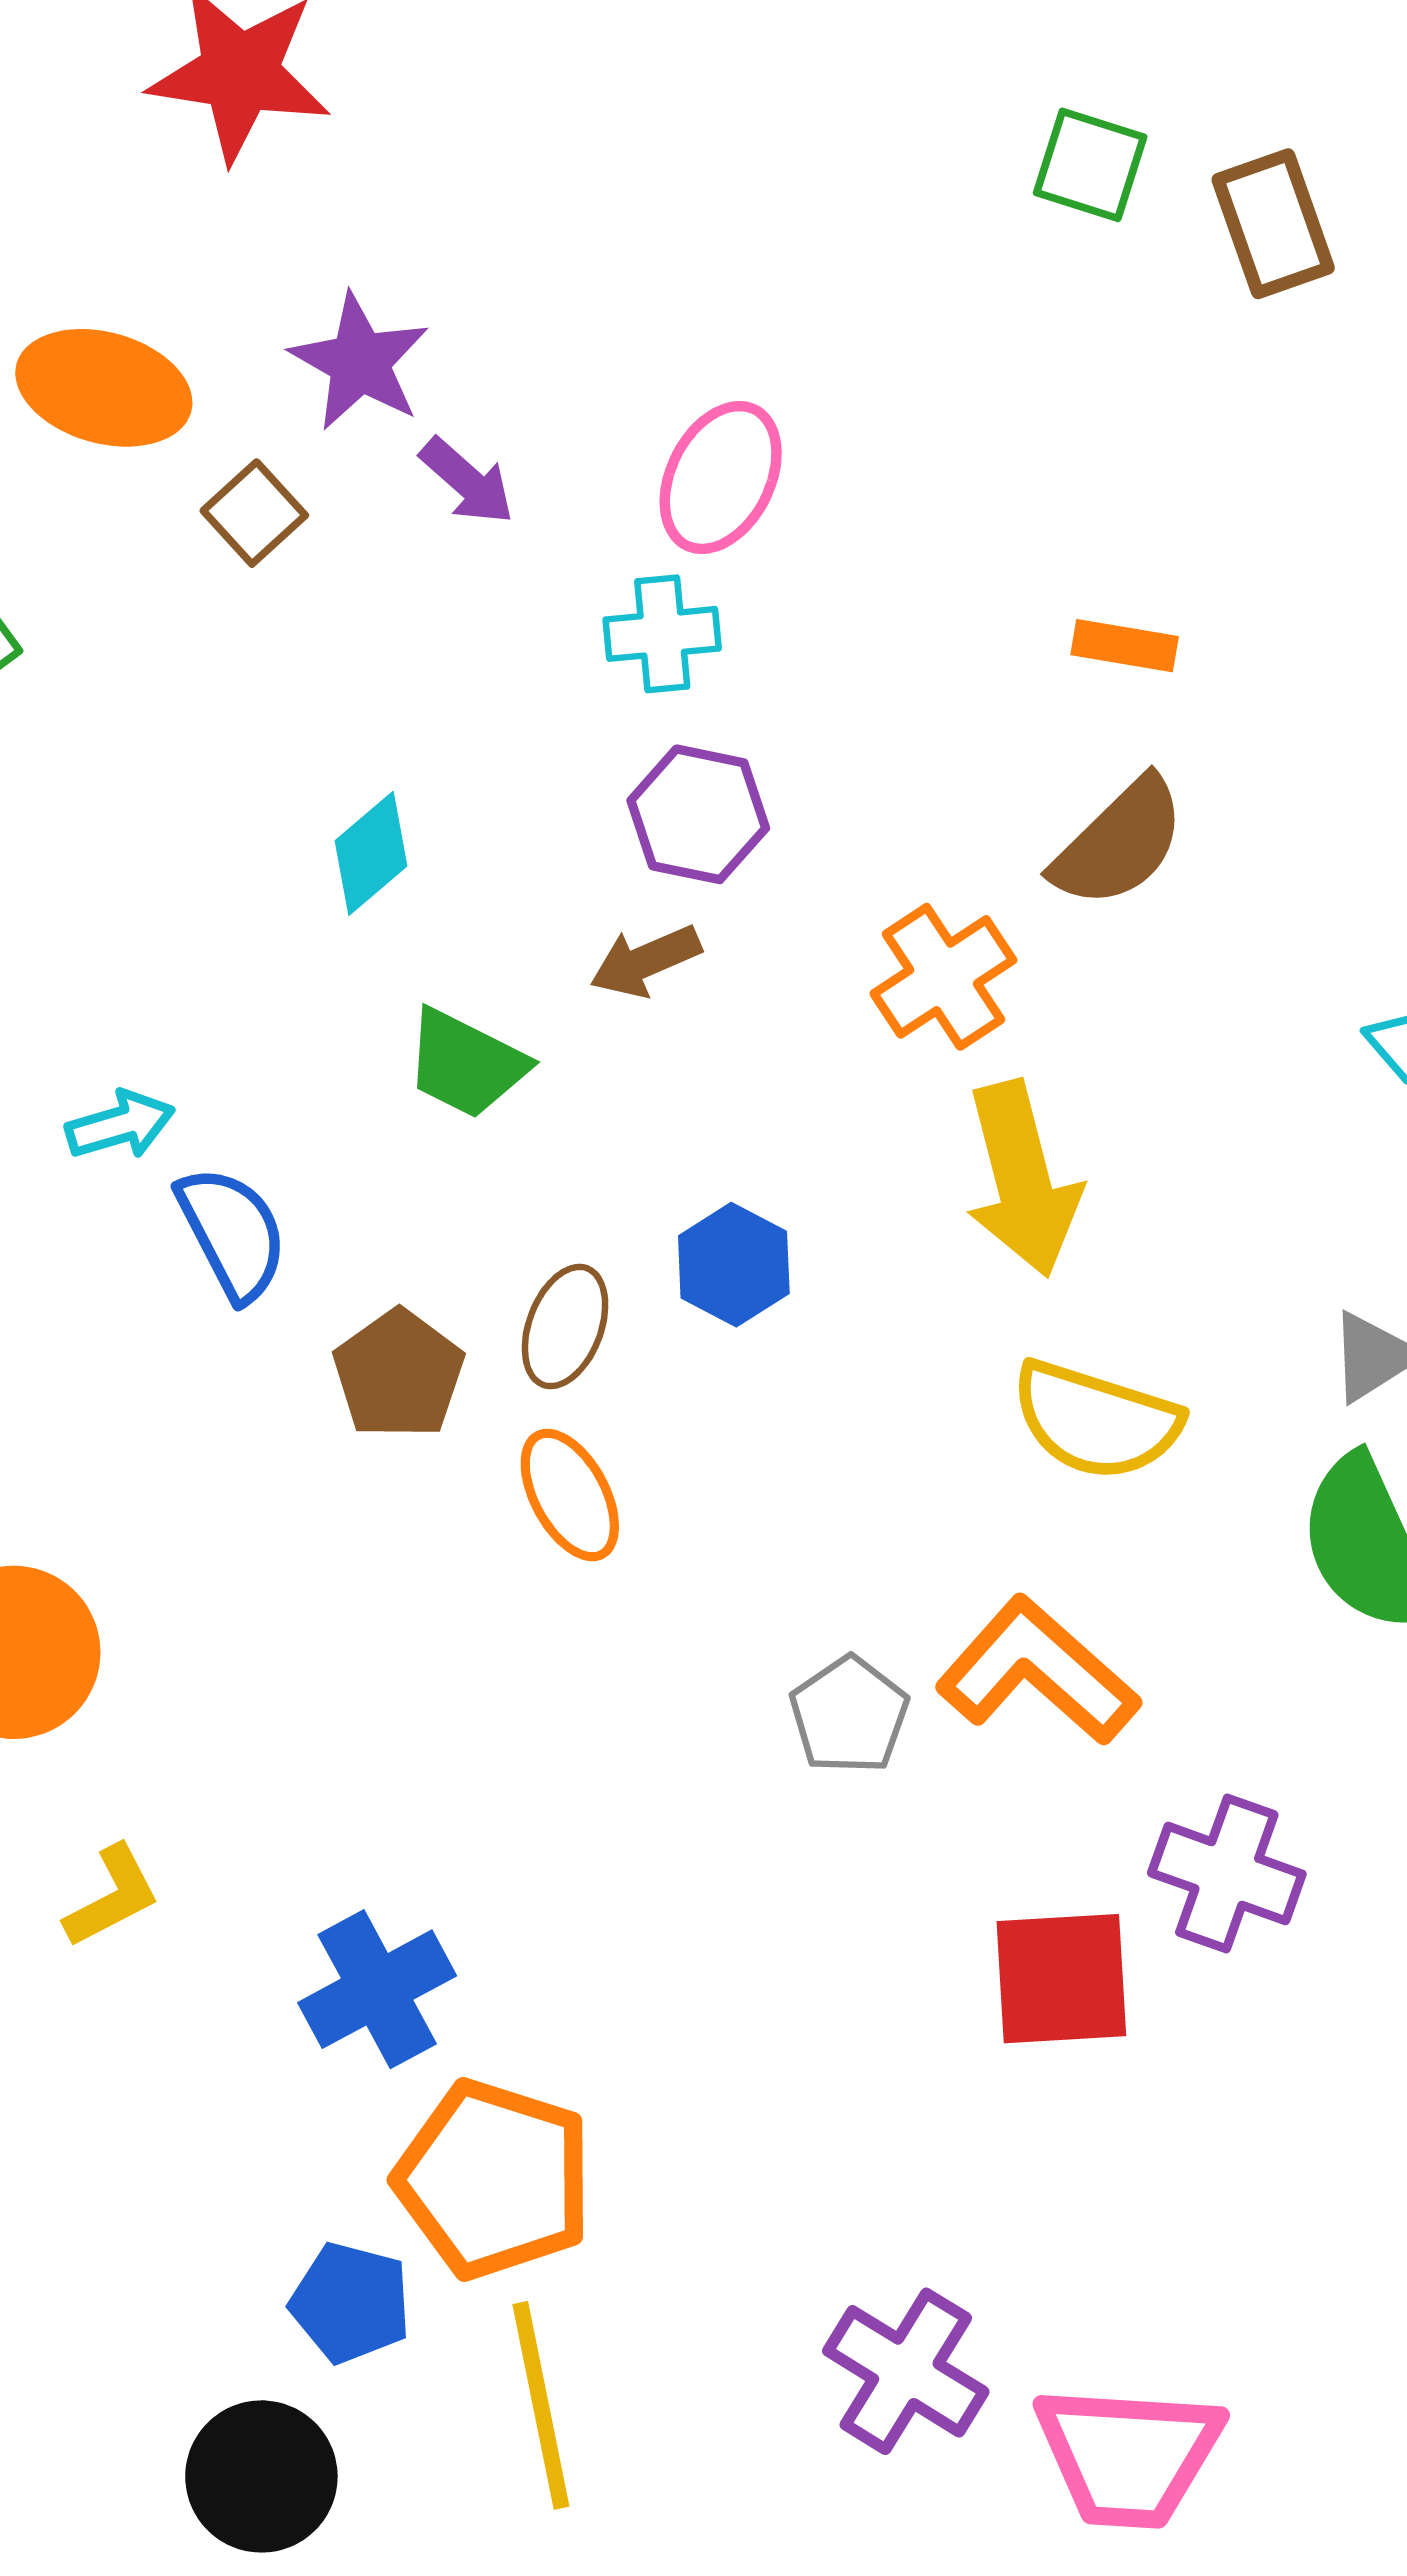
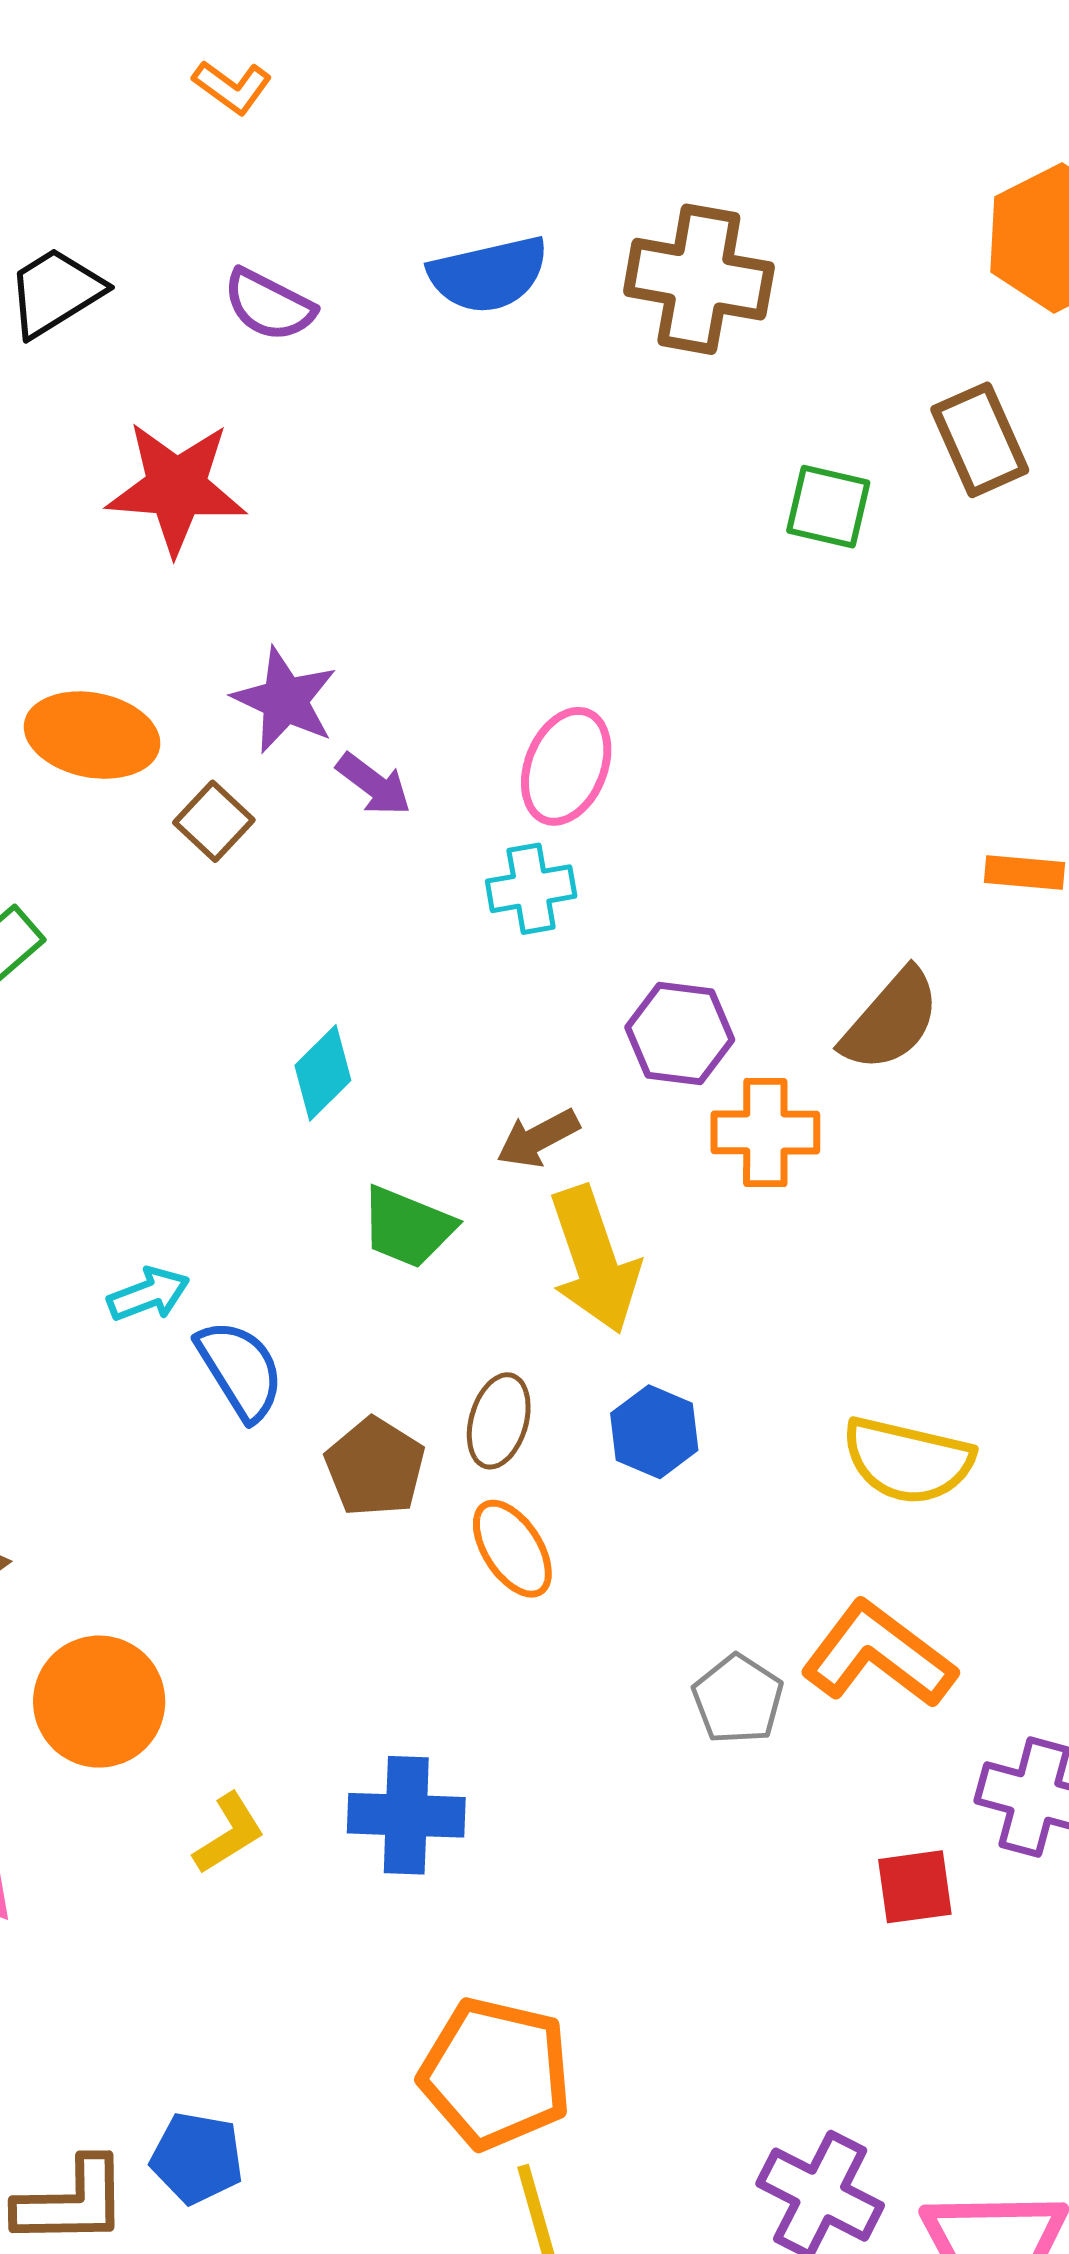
brown rectangle: (1273, 224) -> (980, 440), moved
orange rectangle: (1125, 646) -> (1024, 873), moved
purple hexagon: (698, 814) -> (680, 1033), moved
orange cross: (943, 977) -> (765, 1132), turned 38
yellow arrow: (1022, 1179) -> (594, 1260), moved
blue hexagon: (734, 1265) -> (654, 1432), moved
yellow L-shape: (112, 1896) -> (229, 1834), moved
red square: (1061, 1979) -> (915, 1887), size x0.7
blue cross: (377, 1989) -> (406, 1815), moved, turned 35
blue pentagon: (351, 2303) -> (197, 2158), moved

